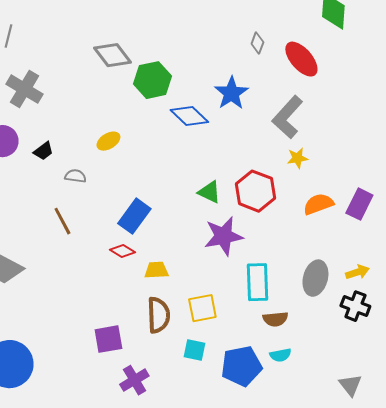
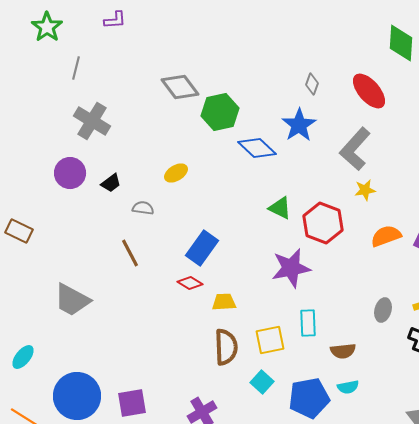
gray diamond: (257, 43) -> (312, 84), moved
green triangle: (209, 192) -> (280, 208), moved
gray ellipse: (315, 278) -> (383, 310), size x0.7
cyan rectangle: (257, 282) -> (308, 323), moved, size x0.7
purple square: (108, 339) -> (132, 403), moved
cyan square: (194, 350) -> (262, 382), turned 30

